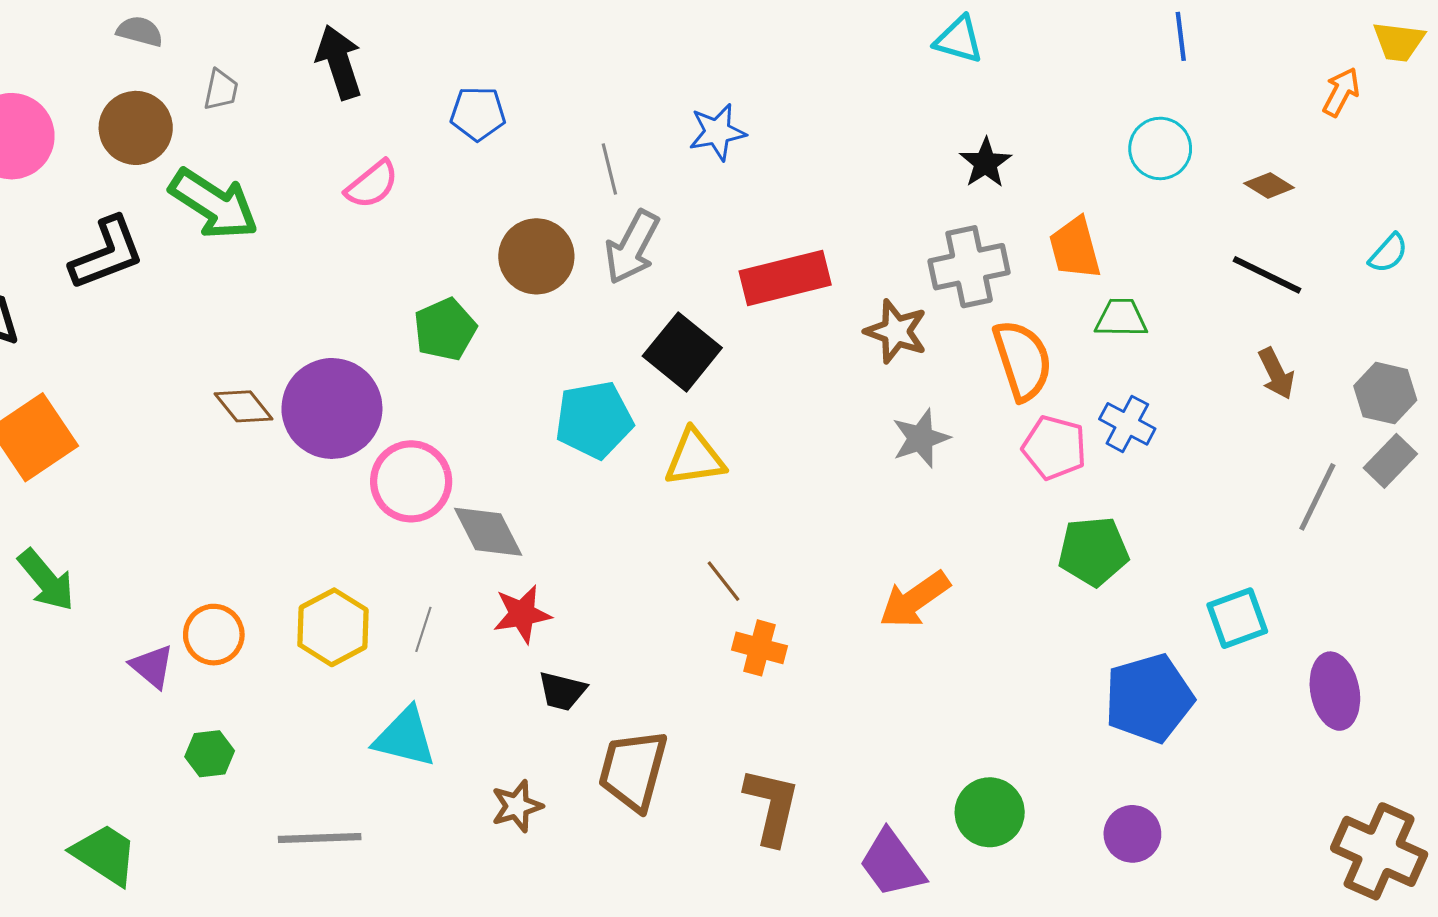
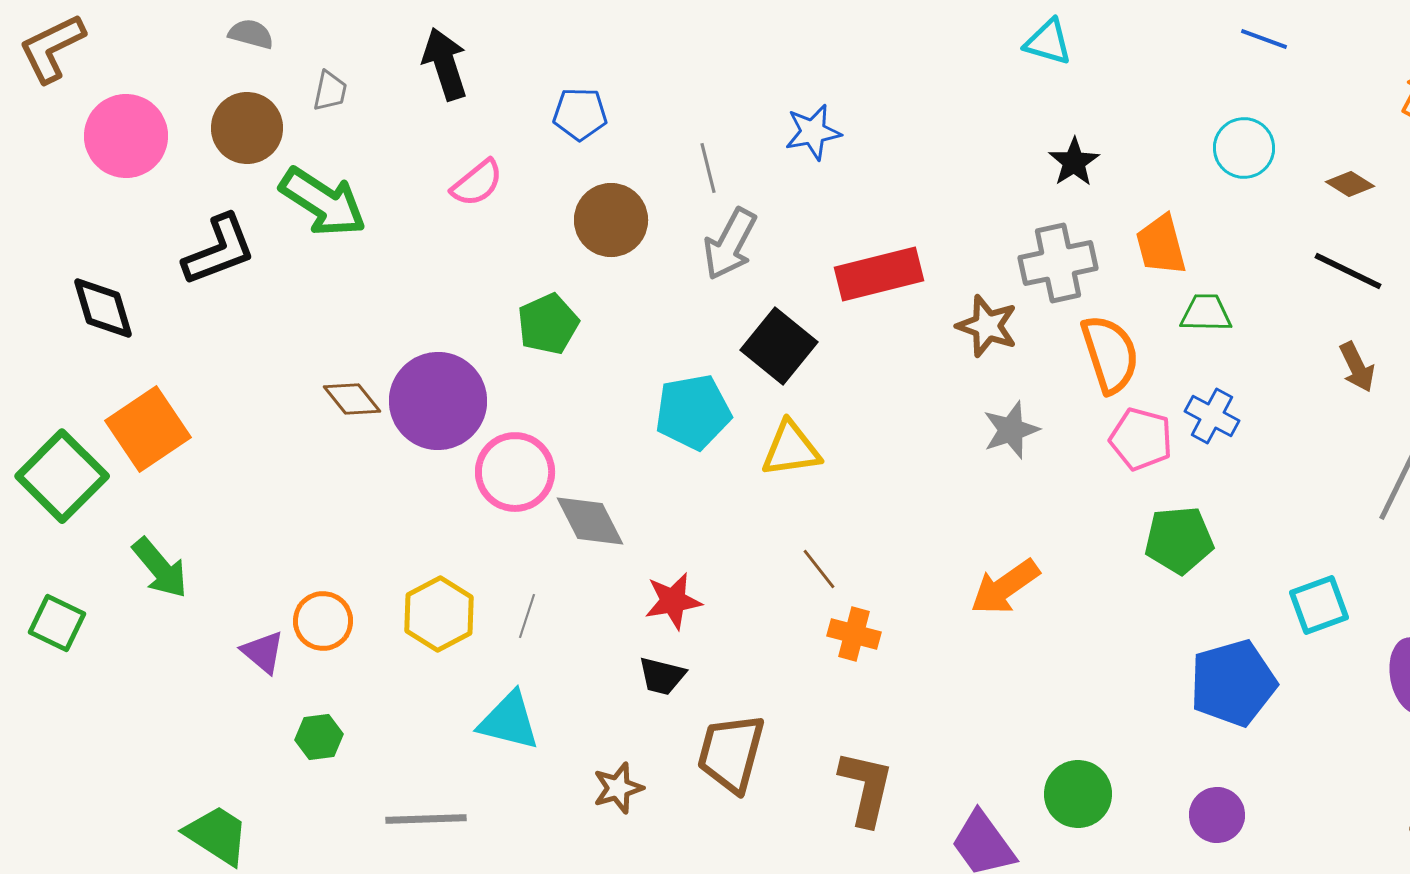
blue line: (1181, 36) -> (1264, 39), turned -63
brown circle: (536, 256) -> (611, 220), moved
red star: (522, 614) -> (673, 601), moved

